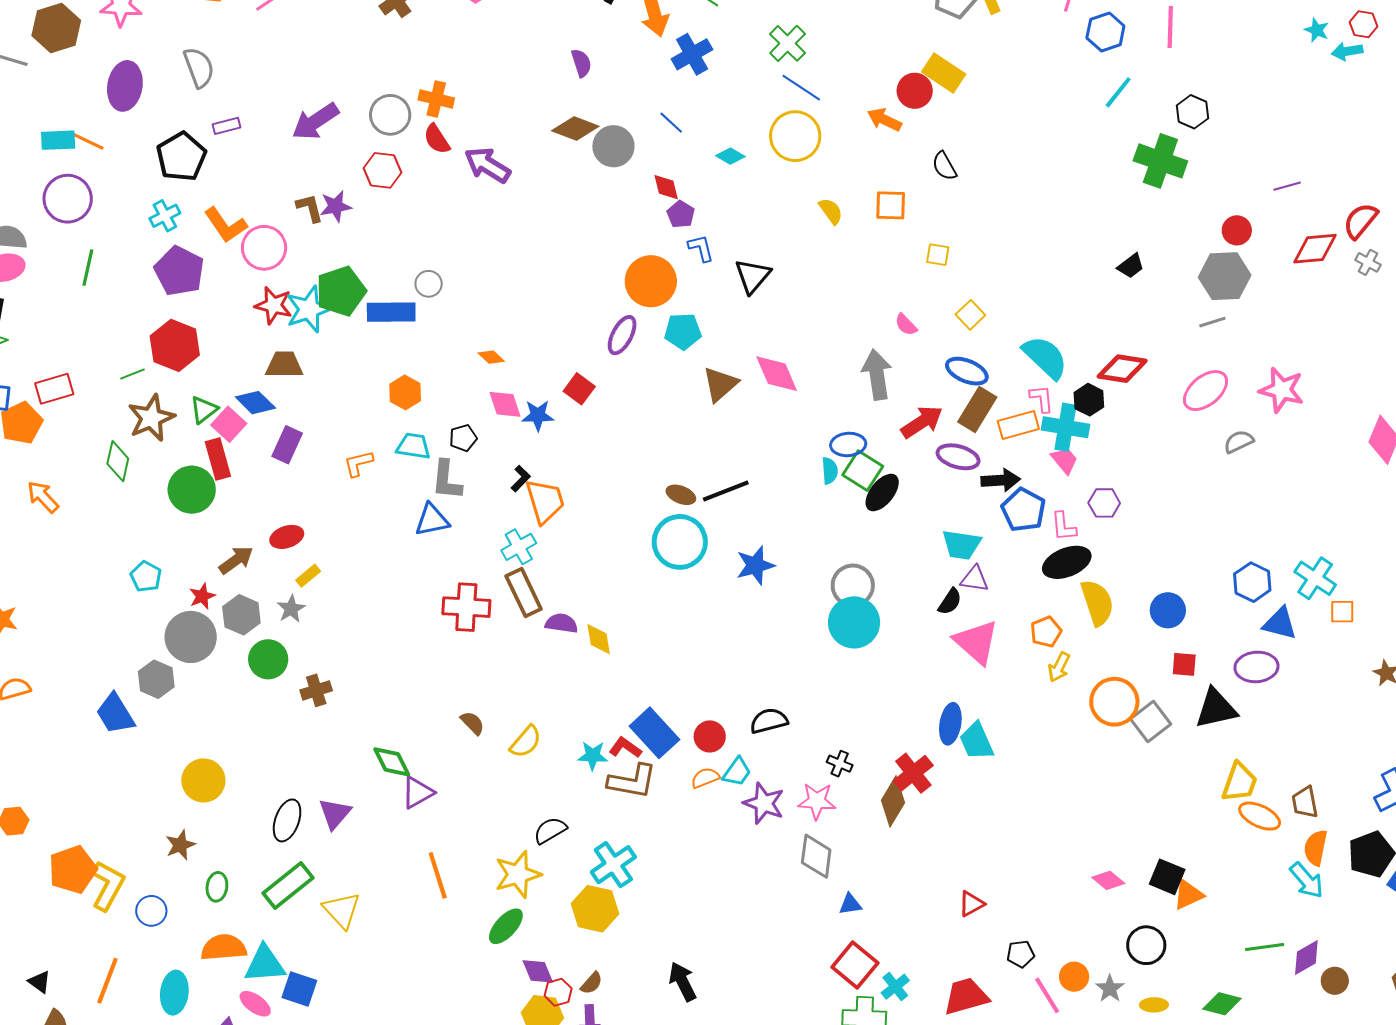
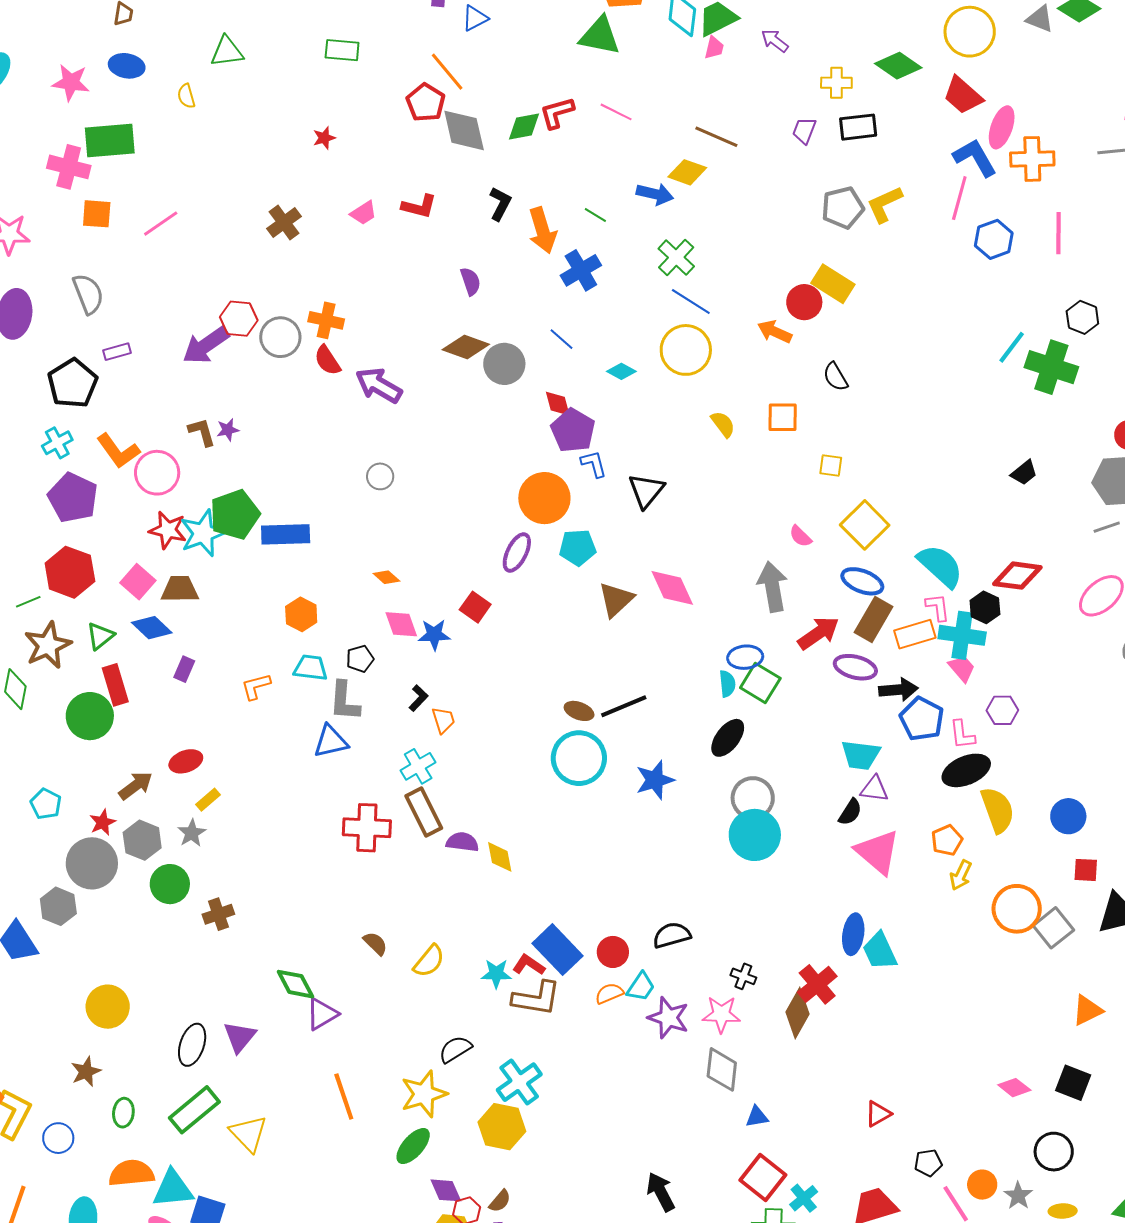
cyan line: (1118, 92) -> (1012, 347), moved
red hexagon: (383, 170) -> (239, 319), moved
purple star: (336, 206) -> (228, 430), size x0.7
purple pentagon: (681, 214) -> (573, 430), size x1.6
gray circle: (429, 284) -> (380, 476), moved
yellow square: (970, 315) -> (865, 525), size x1.6
pink square: (229, 424) -> (138, 582), moved
purple rectangle: (287, 445) -> (184, 669), size x0.7
black ellipse: (882, 492) -> (728, 738), moved
orange trapezoid: (545, 501) -> (443, 720), size x0.6
orange triangle: (1188, 895) -> (1087, 1010), moved
black arrow: (683, 982) -> (661, 1192), moved

